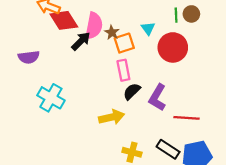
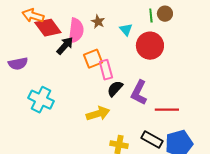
brown star: (112, 32) -> (98, 22), moved
orange square: (124, 43) -> (93, 59), moved

